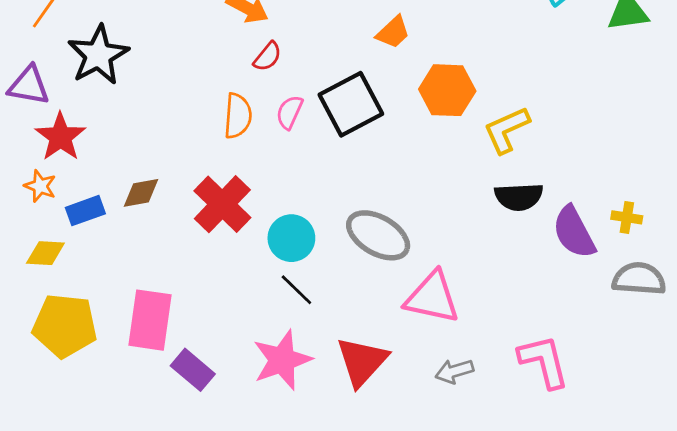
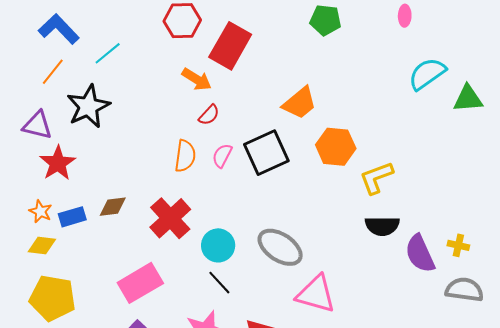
orange trapezoid: (393, 32) -> (300, 103), size x1.4
orange star: (40, 186) -> (40, 211), moved
pink rectangle: (150, 320) -> (140, 283), moved, turned 48

